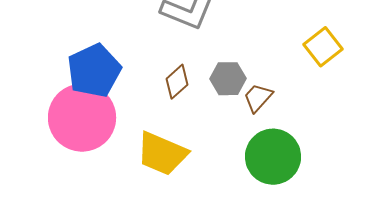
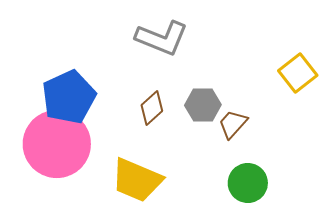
green circle: (273, 157) -> (248, 183), size x0.7

